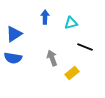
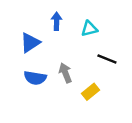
blue triangle: (14, 34) -> (30, 43), moved
blue semicircle: (13, 58) -> (35, 78), moved

